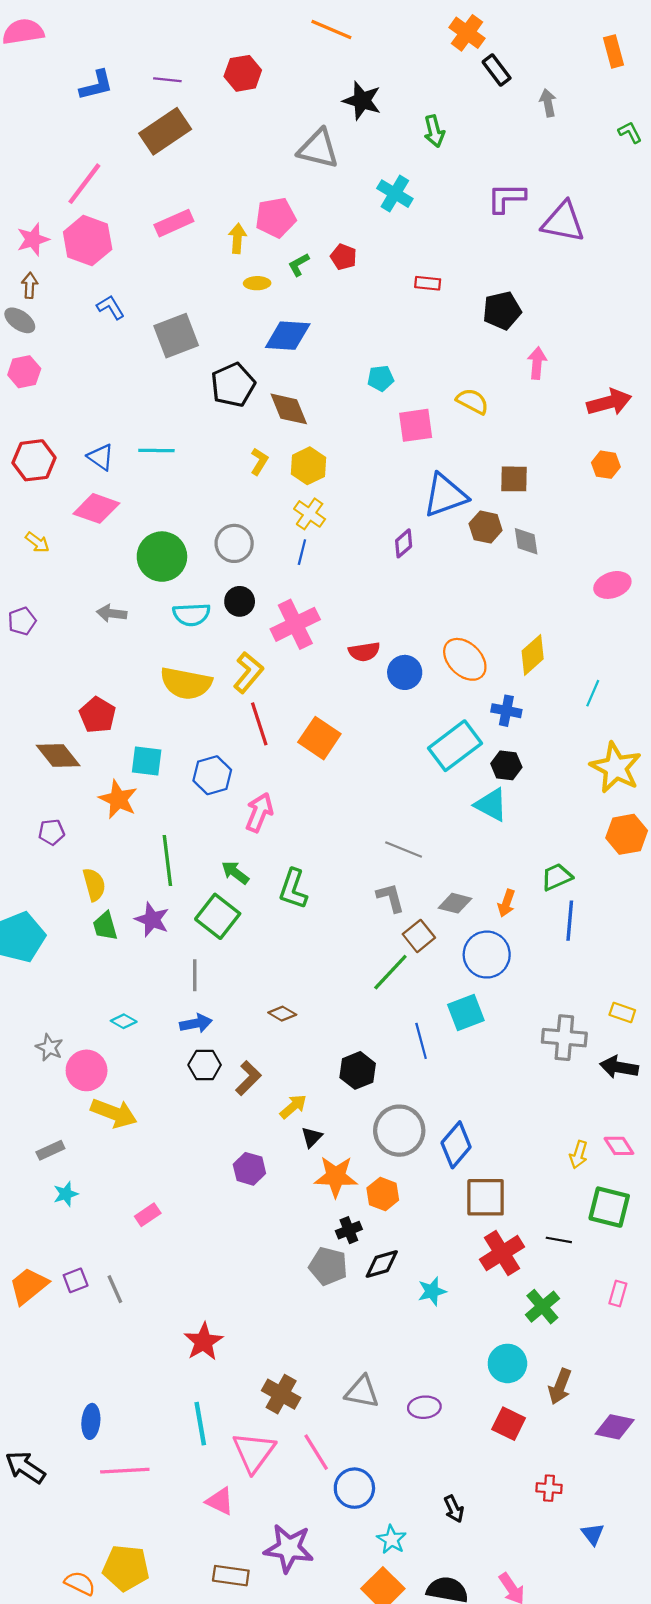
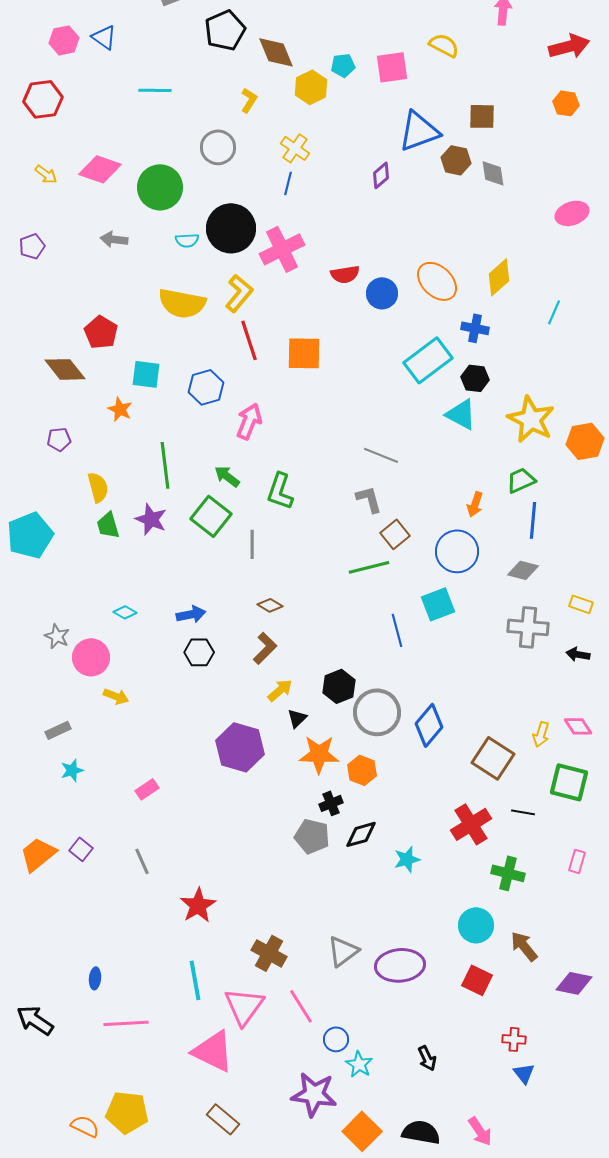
pink hexagon: (24, 372) -> (64, 40), moved
cyan pentagon: (381, 378) -> (343, 65), moved
blue triangle: (101, 457) -> (104, 37), moved
yellow hexagon: (308, 466) -> (311, 87), moved
pink diamond: (96, 508) -> (100, 169), moved
gray circle: (234, 543) -> (218, 147), moved
black circle: (240, 601) -> (231, 228), size x1.8
cyan semicircle: (191, 614) -> (187, 240), size x0.7
orange square: (319, 738) -> (304, 353), turned -33
yellow star: (616, 768) -> (531, 419), moved
orange star: (118, 799) -> (120, 409), size x0.7
gray diamond: (455, 903) -> (523, 570), moved
green line: (390, 972) -> (369, 567), turned 33
gray line: (195, 975) -> (252, 544), moved
black arrow: (619, 1067) -> (578, 654), size x0.7
black hexagon: (358, 1070) -> (339, 686), moved
brown L-shape: (248, 1078) -> (265, 648), moved
yellow arrow: (114, 1113) -> (116, 696), size x0.6
purple hexagon: (249, 1169) -> (240, 747), size x1.6
brown square: (486, 1197) -> (493, 758), moved, turned 33
purple square: (76, 1280) -> (81, 849), turned -30
gray line: (115, 1289) -> (142, 861), moved
green cross: (542, 1307) -> (508, 873), turned -36
brown arrow: (560, 1386) -> (524, 946), turned 120
gray triangle: (362, 1392) -> (343, 951), turned -48
purple ellipse: (424, 1407) -> (400, 965), size x1.6
blue ellipse: (91, 1421) -> (95, 978), size x0.7
blue circle: (354, 1488) -> (336, 1039), size x0.7
pink triangle: (220, 1501) -> (213, 1051), size x1.6
blue triangle: (593, 1534) -> (524, 1073), moved
cyan star: (392, 1540) -> (359, 1064), moved
purple star: (289, 1548) -> (314, 1094), moved
brown rectangle: (231, 1576) -> (223, 1119), turned 32

